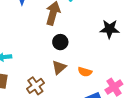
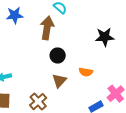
orange semicircle: (85, 72) -> (86, 72), moved

